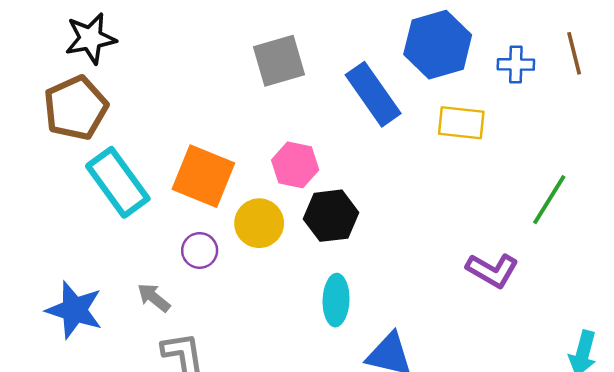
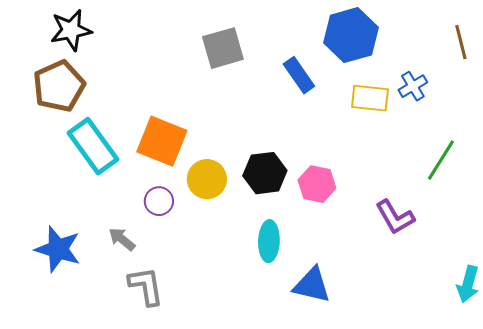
blue cross: (516, 64) -> (413, 86), moved, turned -32
blue rectangle: (373, 94) -> (299, 75), size x0.7
pink hexagon: (295, 165) -> (317, 184), moved
purple L-shape: (492, 270) -> (395, 217), turned 30

